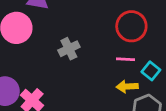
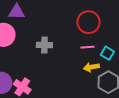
gray cross: (69, 49) -> (44, 45), turned 35

